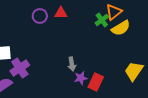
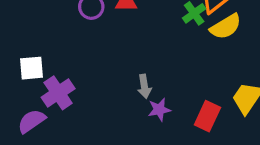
red rectangle: (96, 82) -> (207, 116), moved

